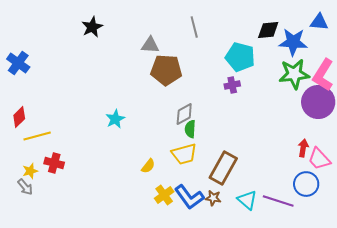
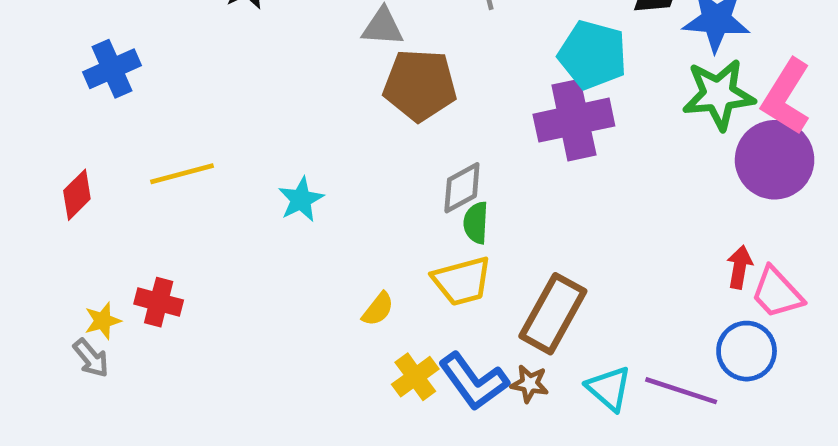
blue cross: (18, 63) -> (112, 69), moved, turned 30
purple cross: (232, 85) -> (574, 120), size x2.0
yellow line: (37, 136) -> (182, 174), moved

